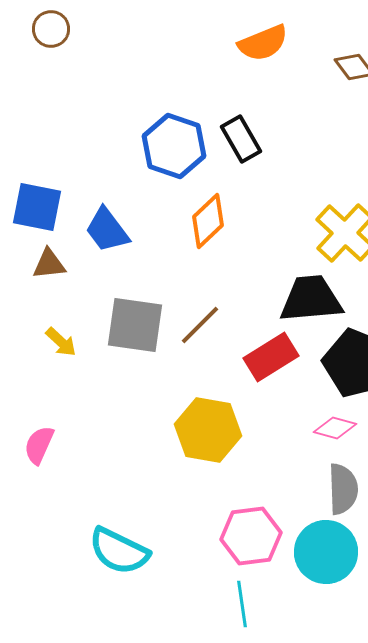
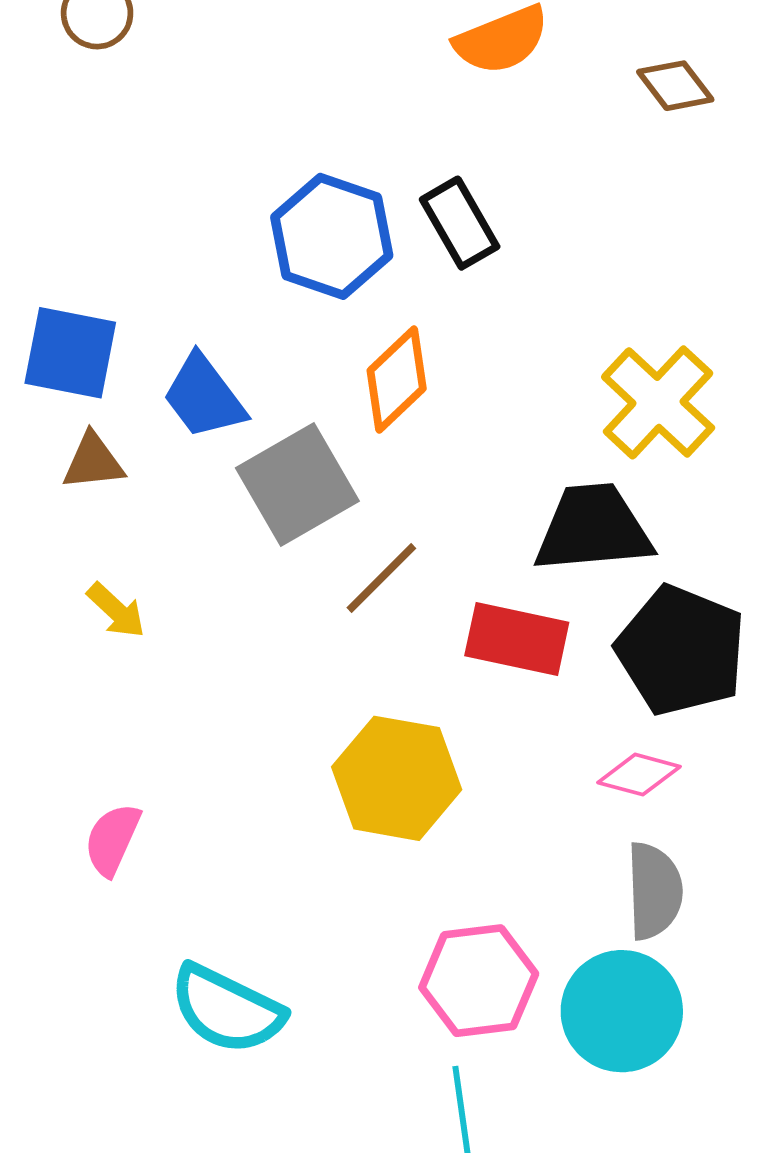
gray square: (135, 325) -> (297, 484), moved, turned -38
red rectangle: (271, 357) -> (517, 639), turned 44
pink semicircle: (39, 445) -> (112, 839), moved

